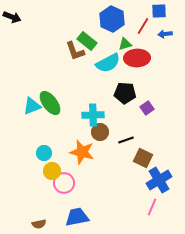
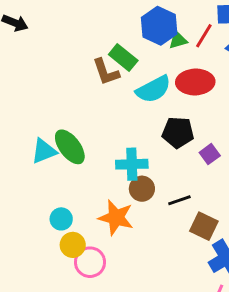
green triangle: (125, 44) -> (178, 40), moved

